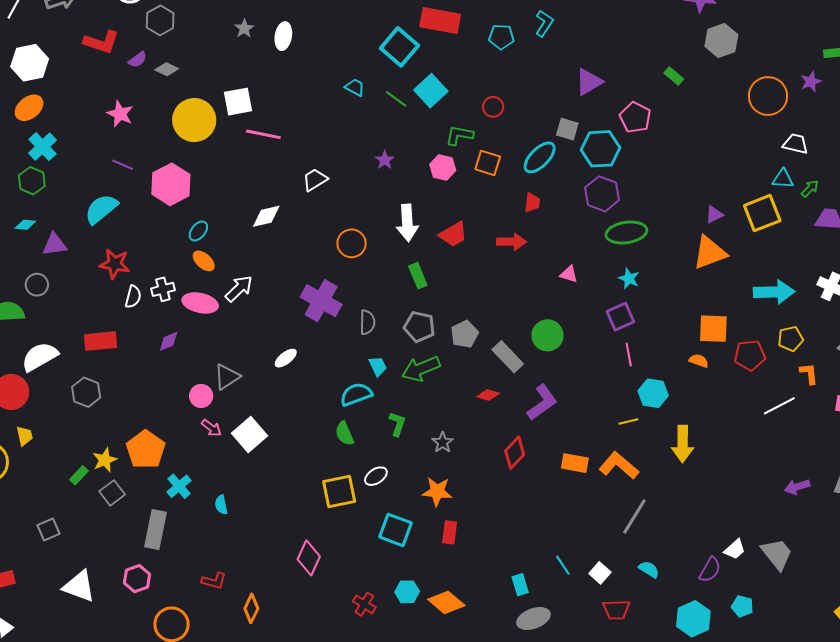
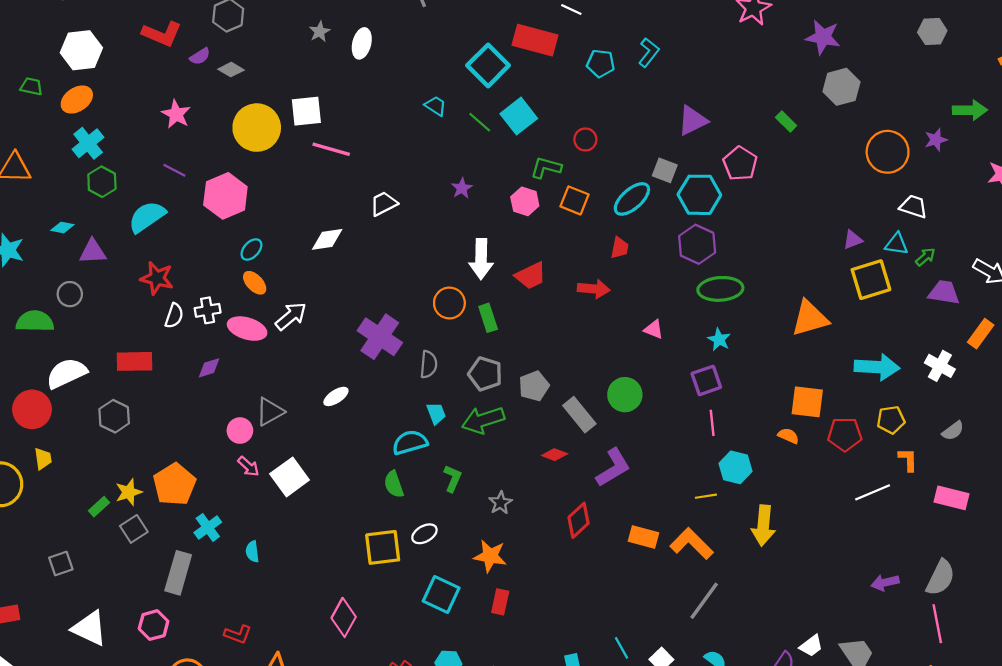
green hexagon: (32, 181) -> (102, 182), moved
purple triangle: (714, 215) -> (853, 240), moved
orange circle: (352, 243) -> (449, 303), moved

